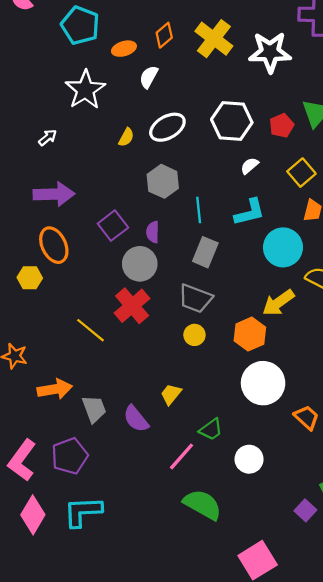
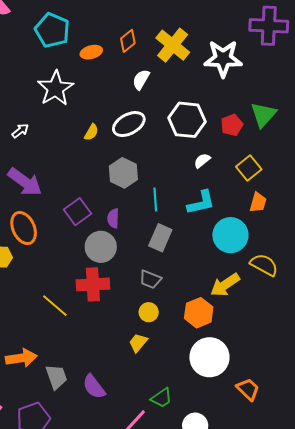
white semicircle: (149, 77) -> (141, 80), moved
purple arrow: (54, 194) -> (25, 182), turned 36
gray trapezoid: (195, 298) -> (150, 279), size x0.7
red cross: (132, 306) -> (93, 284), turned 36
yellow trapezoid: (171, 394) -> (138, 343), moved

